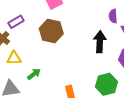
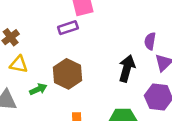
purple rectangle: (16, 22) -> (68, 28), moved
brown hexagon: (51, 31) -> (67, 74), moved

